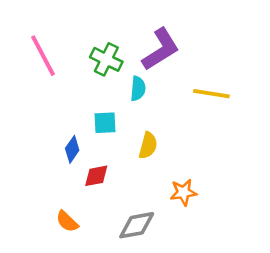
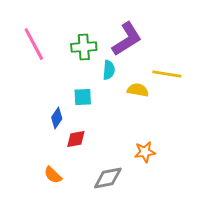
green cross: (106, 59) -> (84, 47), turned -30
yellow semicircle: (148, 145) -> (138, 90), moved, turned -95

